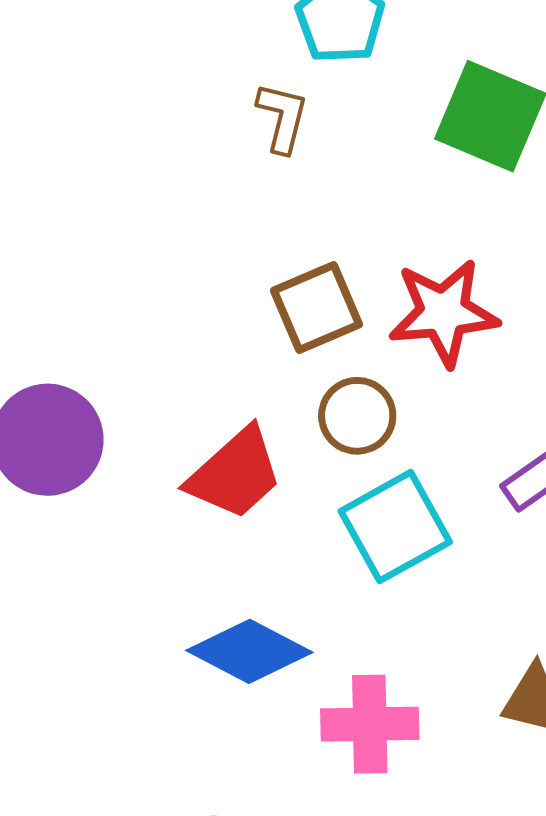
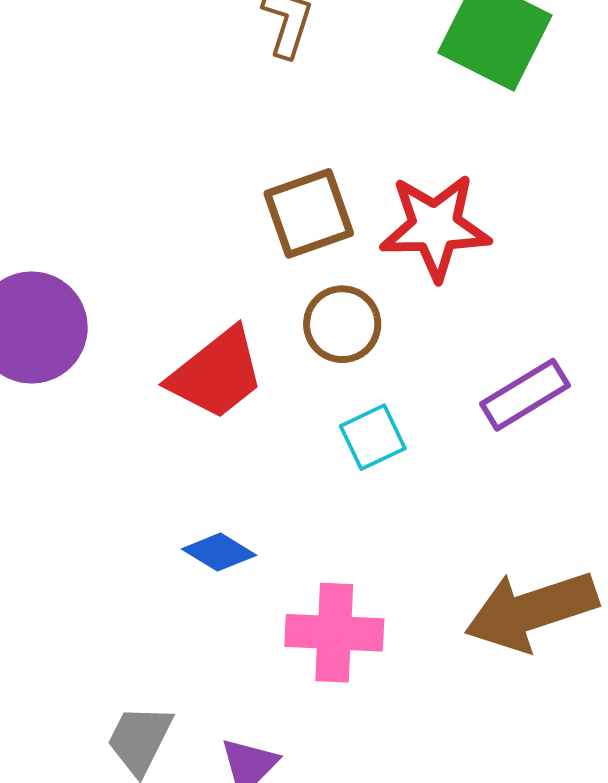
cyan square: (395, 527) -> (373, 437), size x0.6
blue diamond: (249, 651) -> (219, 552), size x0.6

